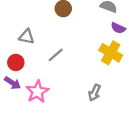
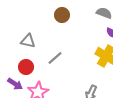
red circle: (16, 62) -> (26, 67), moved

